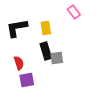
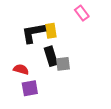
black L-shape: (17, 28) -> (33, 33), moved
red semicircle: (19, 63) -> (21, 69), turned -56

